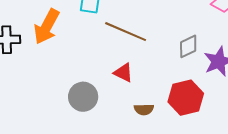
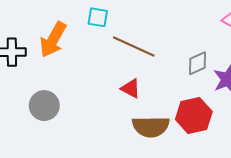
gray circle: (83, 97) -> (44, 106), moved
brown semicircle: (144, 109) -> (151, 127), size x1.8

